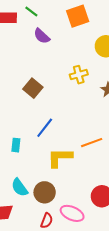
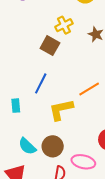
brown square: (33, 88) -> (50, 46), moved

